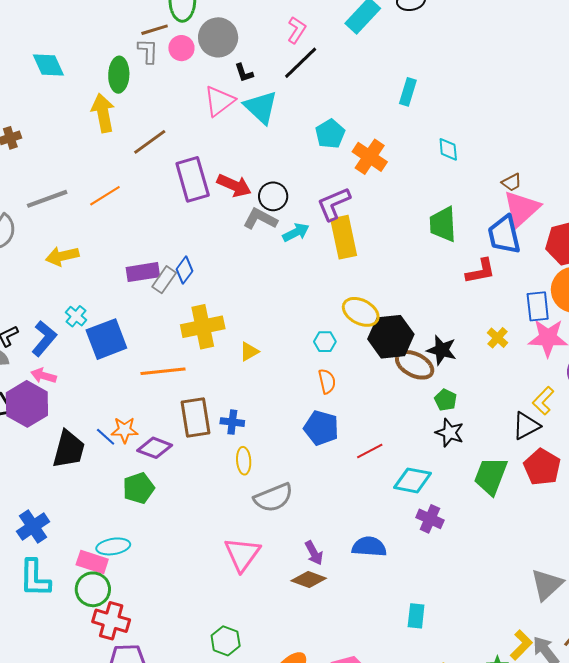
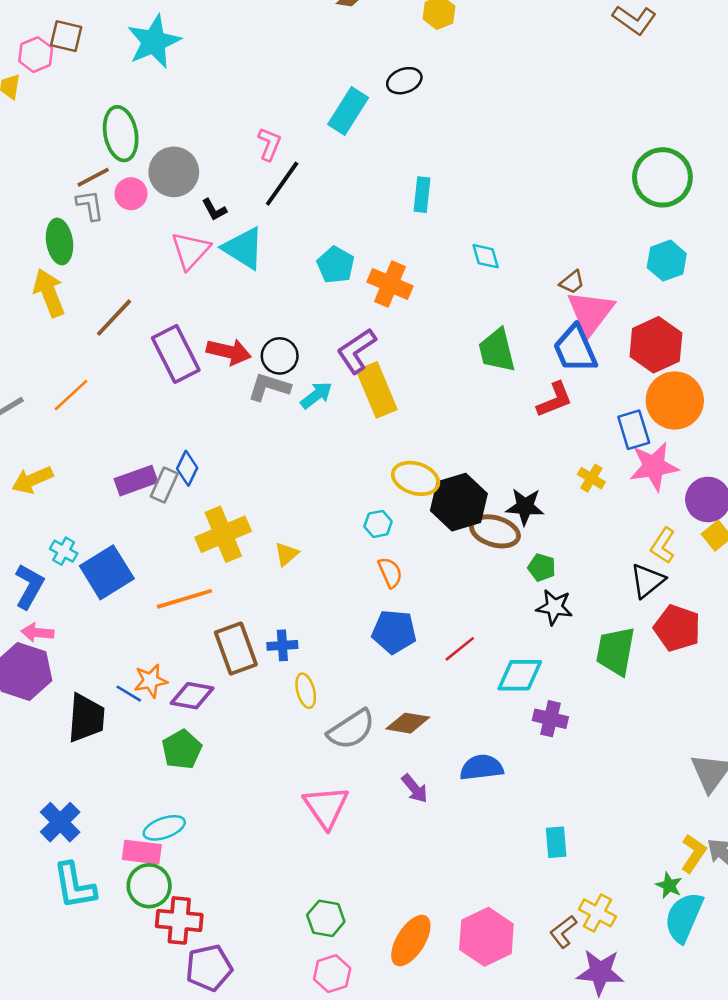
brown diamond: (309, 580) -> (408, 723), moved

